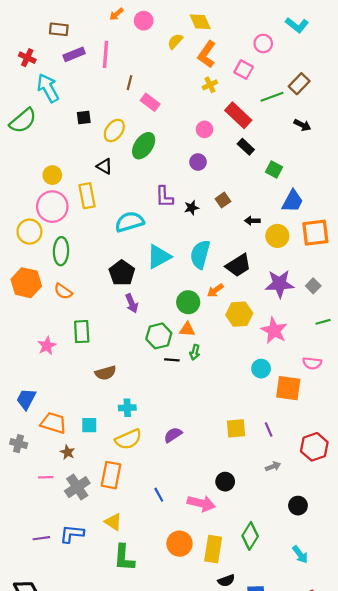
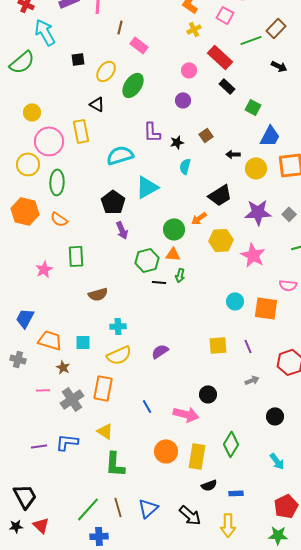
yellow circle: (52, 175) -> (32, 112), moved
cyan semicircle: (200, 254) -> (185, 166), moved, size x0.6
cyan circle: (261, 369) -> (235, 301), moved

